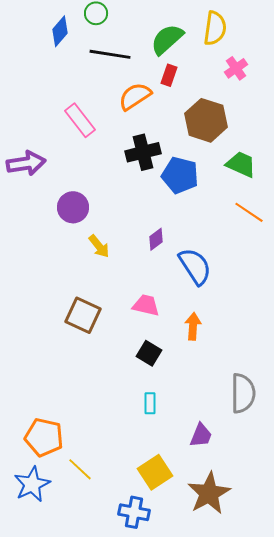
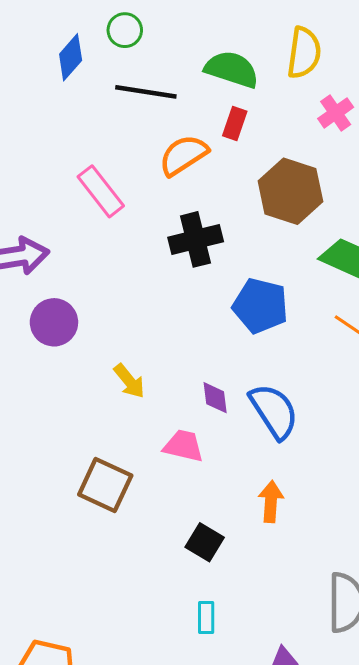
green semicircle: (167, 39) -> (232, 69), turned 60
blue pentagon: (180, 175) -> (260, 306), moved
purple circle: (73, 207) -> (54, 322), moved
purple diamond: (156, 239) -> (215, 398), moved, turned -60
pink trapezoid: (146, 305) -> (184, 446), moved

